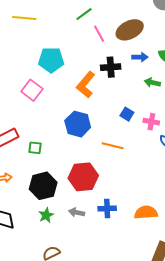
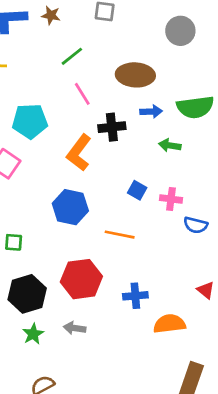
brown ellipse: (130, 30) -> (135, 75), turned 32
pink line: (99, 34) -> (82, 94), moved
blue cross: (107, 209) -> (135, 296), moved

